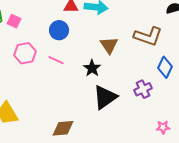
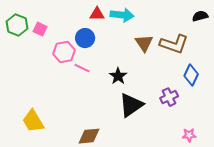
brown triangle: (109, 45) -> (144, 43), moved
pink hexagon: (25, 53) -> (64, 52), moved

